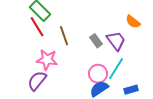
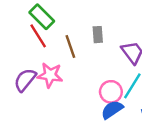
gray rectangle: (96, 41) -> (98, 35), moved, turned 32
purple semicircle: (37, 81) -> (25, 80), moved

